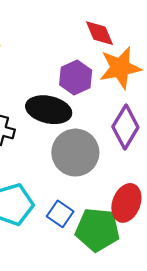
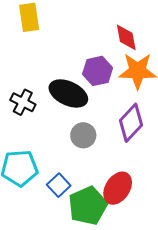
gray circle: (75, 153) -> (83, 135), size x0.6
green pentagon: (97, 230) -> (88, 206), turned 30

